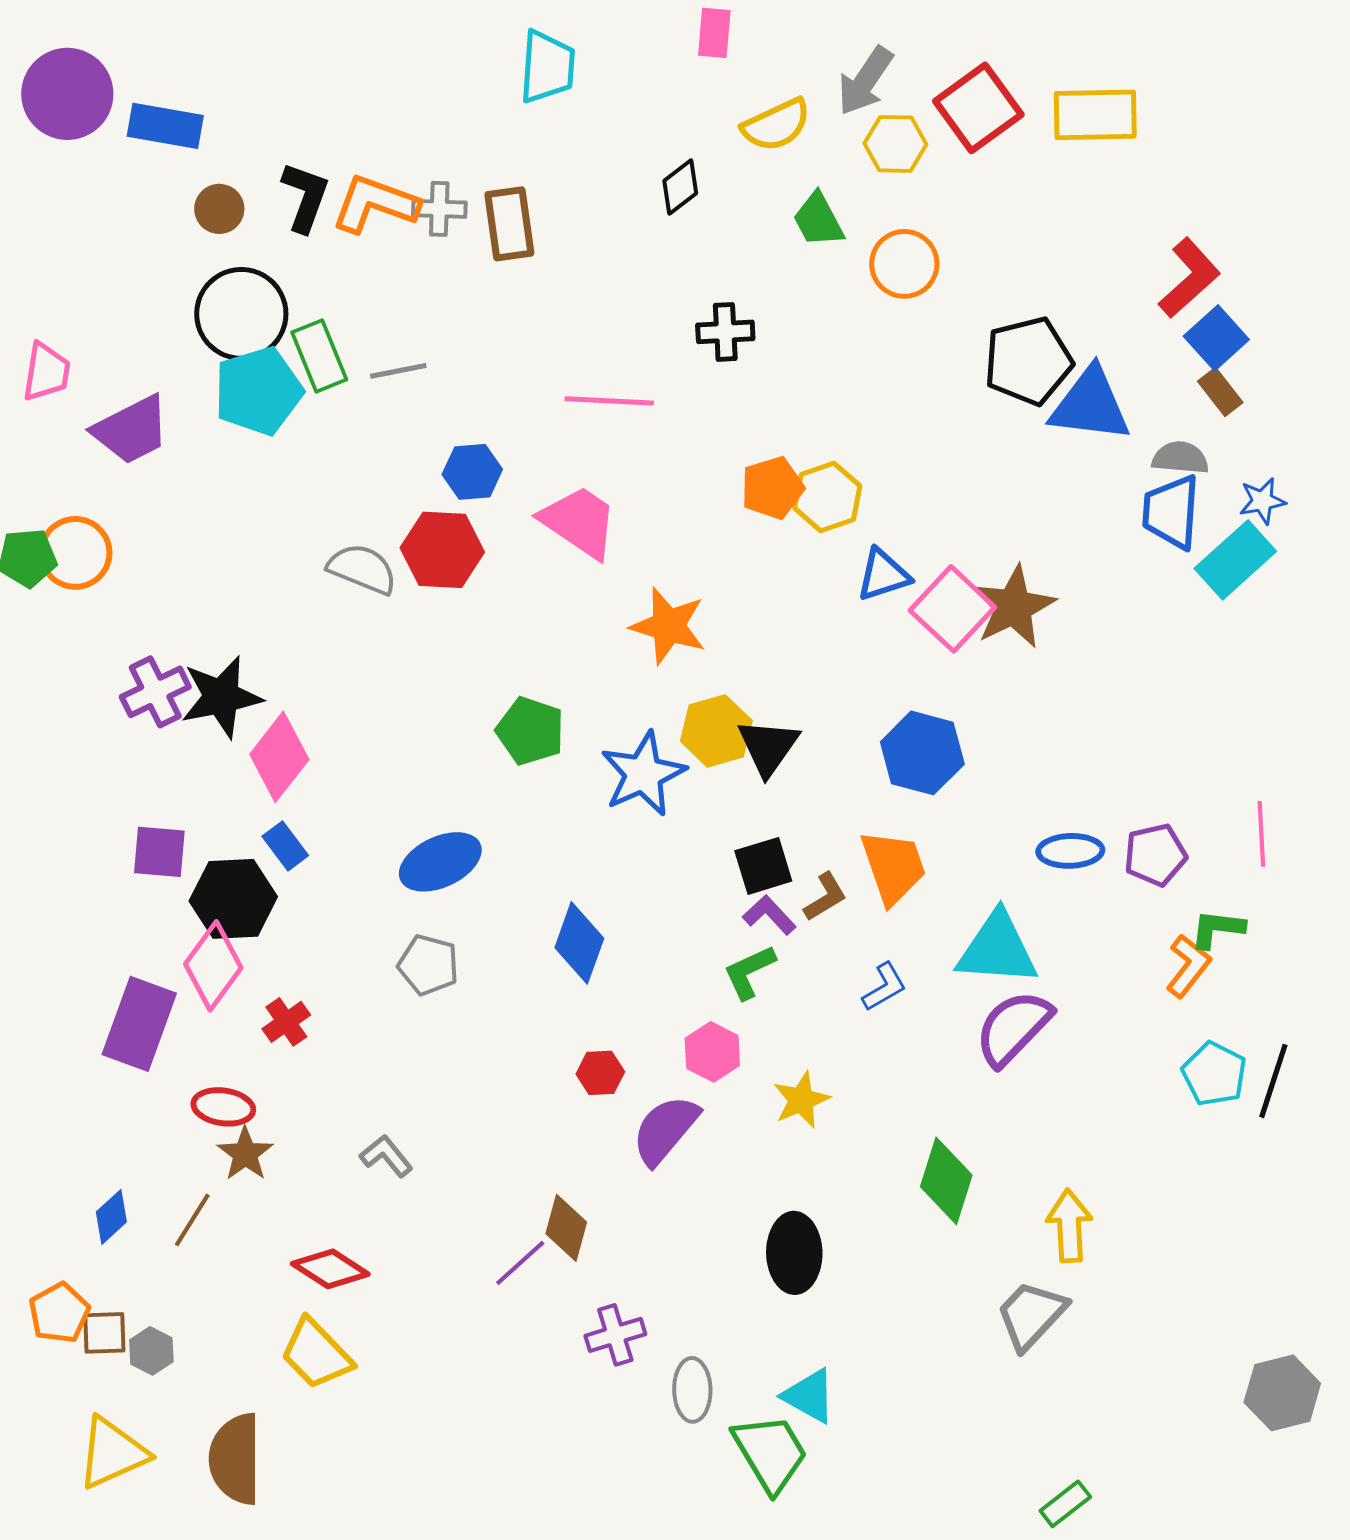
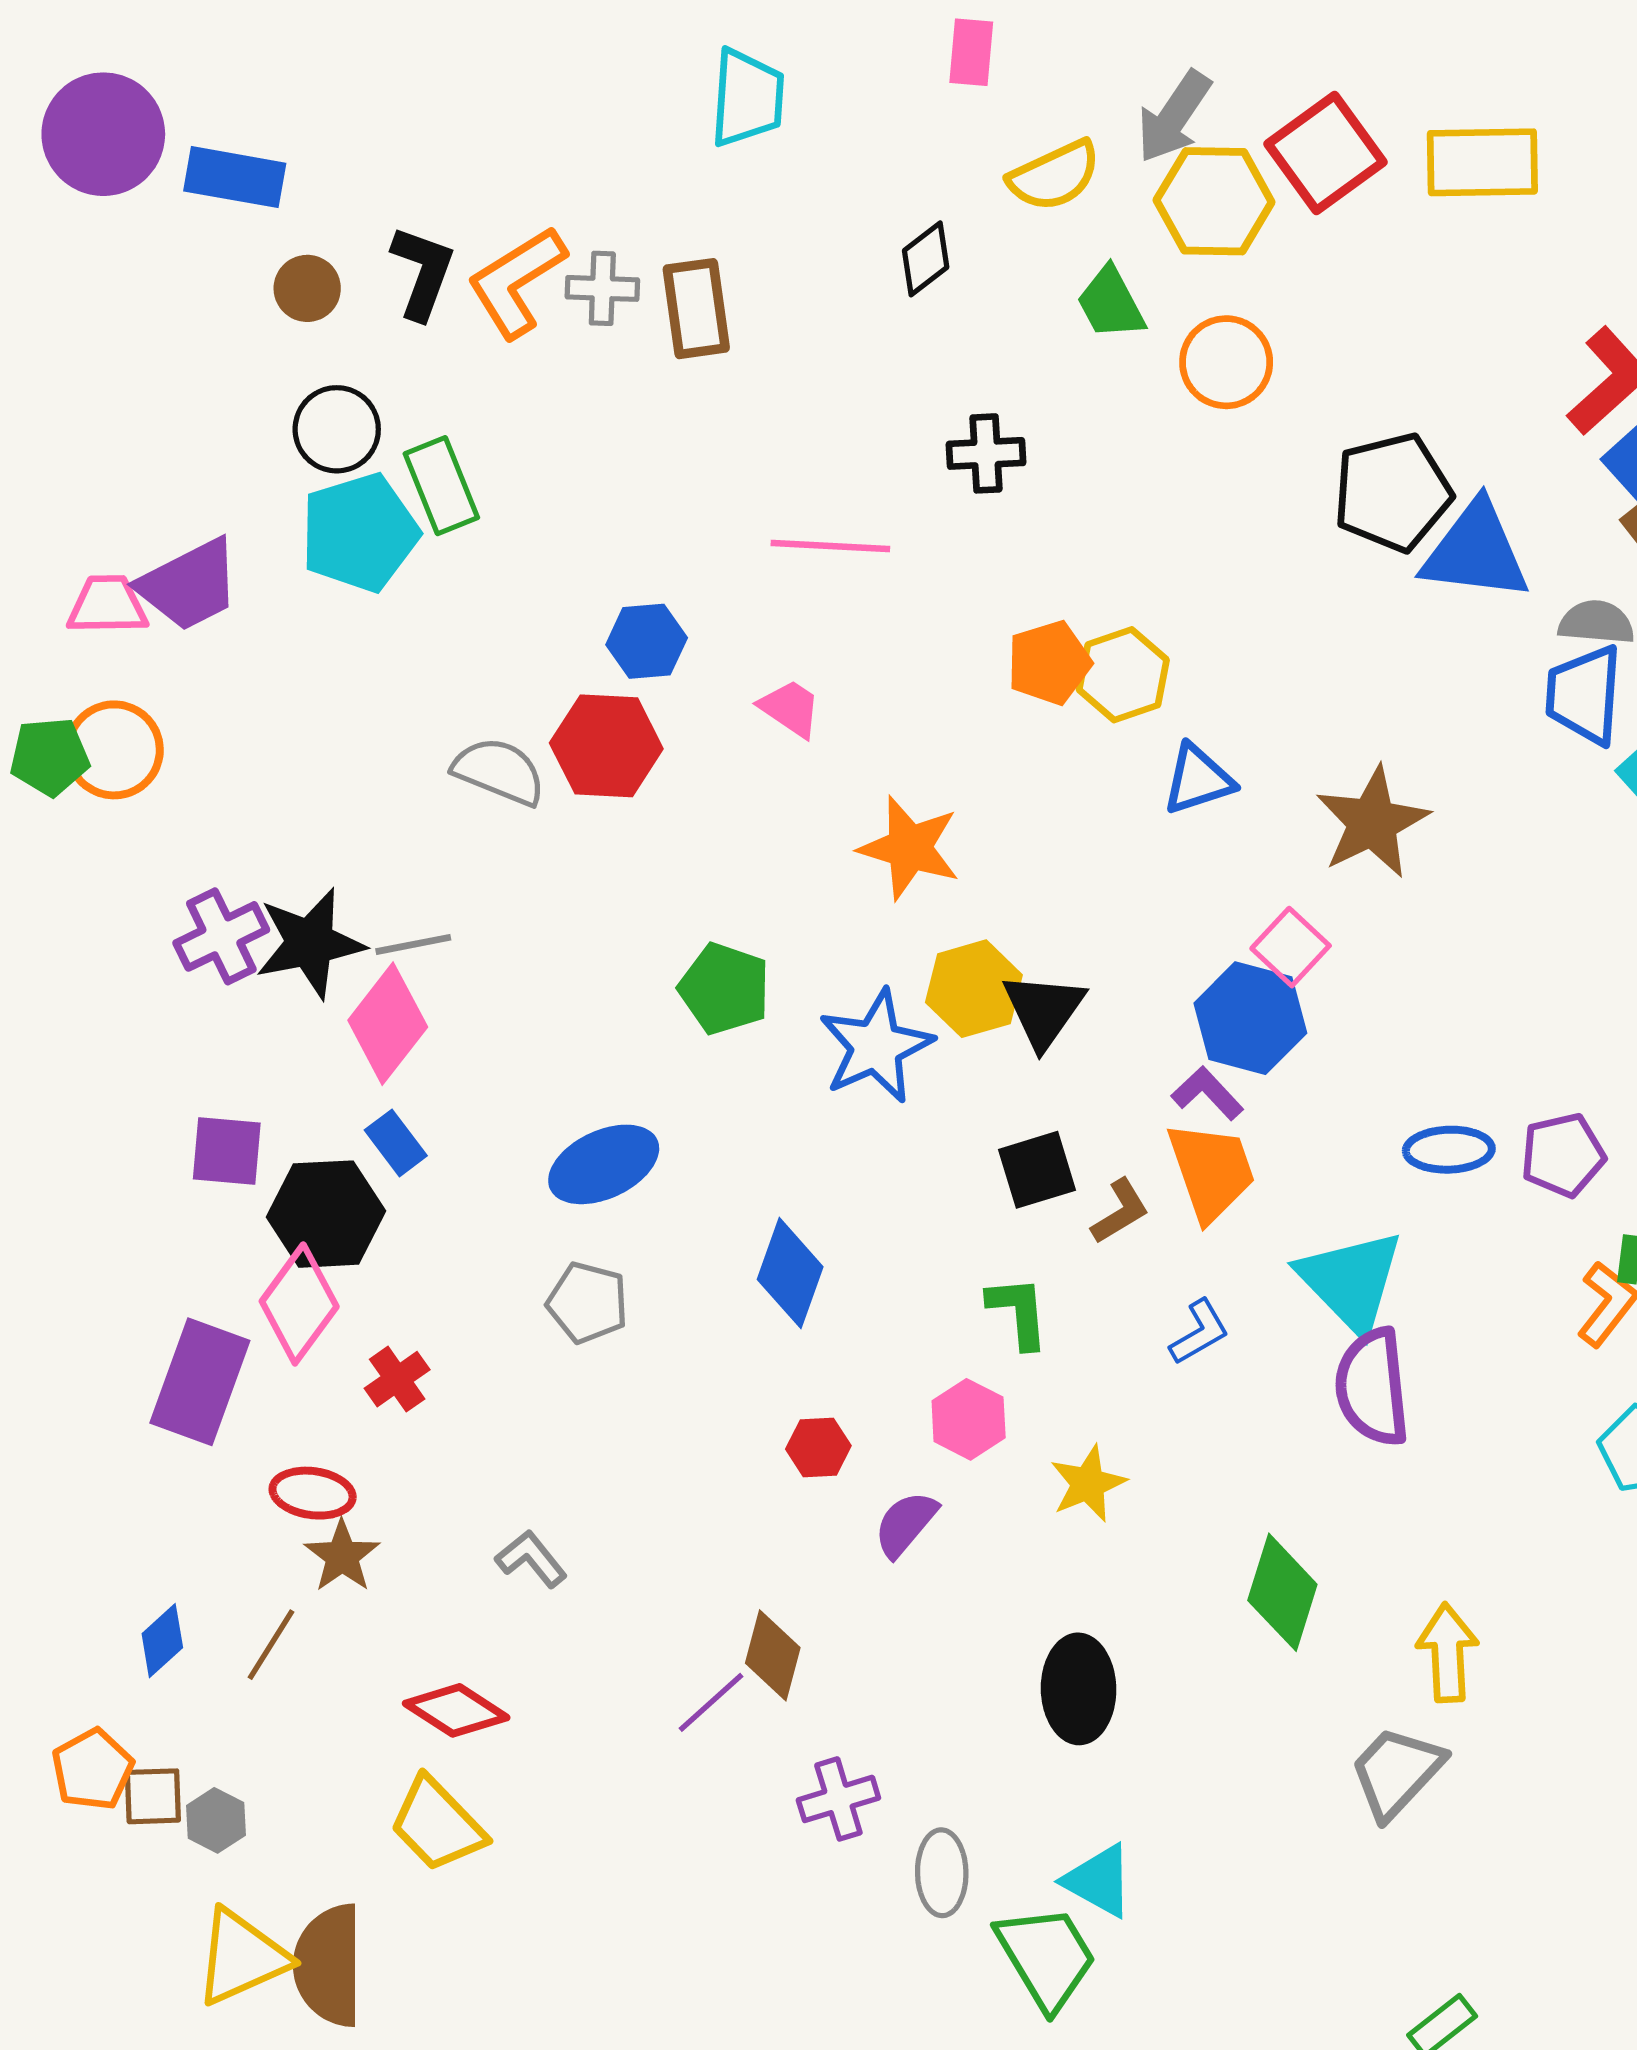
yellow hexagon: (895, 144) -> (1214, 201), size x1.4
orange L-shape: (375, 204) -> (516, 282), turned -52
black circle: (241, 314) -> (337, 429), size x0.7
gray line: (398, 371) -> (413, 944), moved
pink trapezoid: (46, 372) -> (107, 605), moved, turned -100
pink trapezoid: (579, 522) -> (790, 708), size x0.6
pink square: (952, 609) -> (1291, 947), moved, size x0.7
purple L-shape: (769, 915) -> (1207, 1093), moved
cyan triangle: (997, 949) -> (1351, 1281), turned 42
green L-shape: (749, 972) -> (1018, 1312), turned 110
purple semicircle: (1013, 1028) -> (1372, 1387), turned -50
purple semicircle: (665, 1130) -> (906, 1524), size x0.7
yellow triangle: (112, 1453) -> (241, 1957), moved

